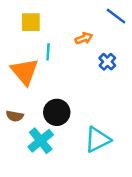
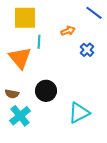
yellow square: (31, 22) -> (25, 18), size x1.4
cyan cross: (41, 141) -> (20, 116), moved

